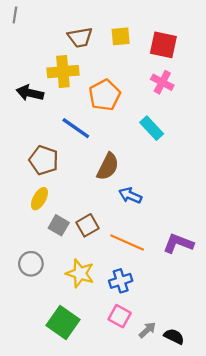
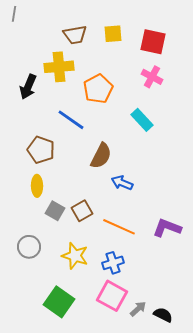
black arrow: (30, 93) -> (28, 87), turned -80
yellow ellipse: (39, 199) -> (37, 186), turned -30
pink square: (120, 316) -> (112, 296), size x1.4

